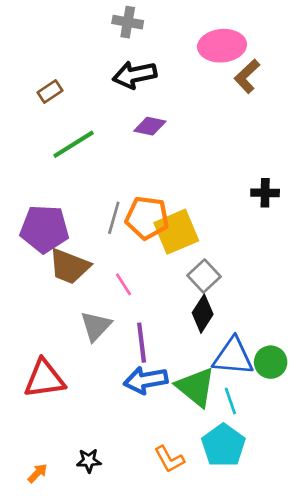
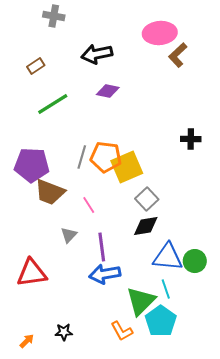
gray cross: (128, 22) -> (54, 16), moved
black diamond: (203, 314) -> (146, 226), turned 48
gray triangle: (96, 326) -> (69, 235), size x0.7
green triangle: (196, 387) -> (141, 301), moved, turned 36

